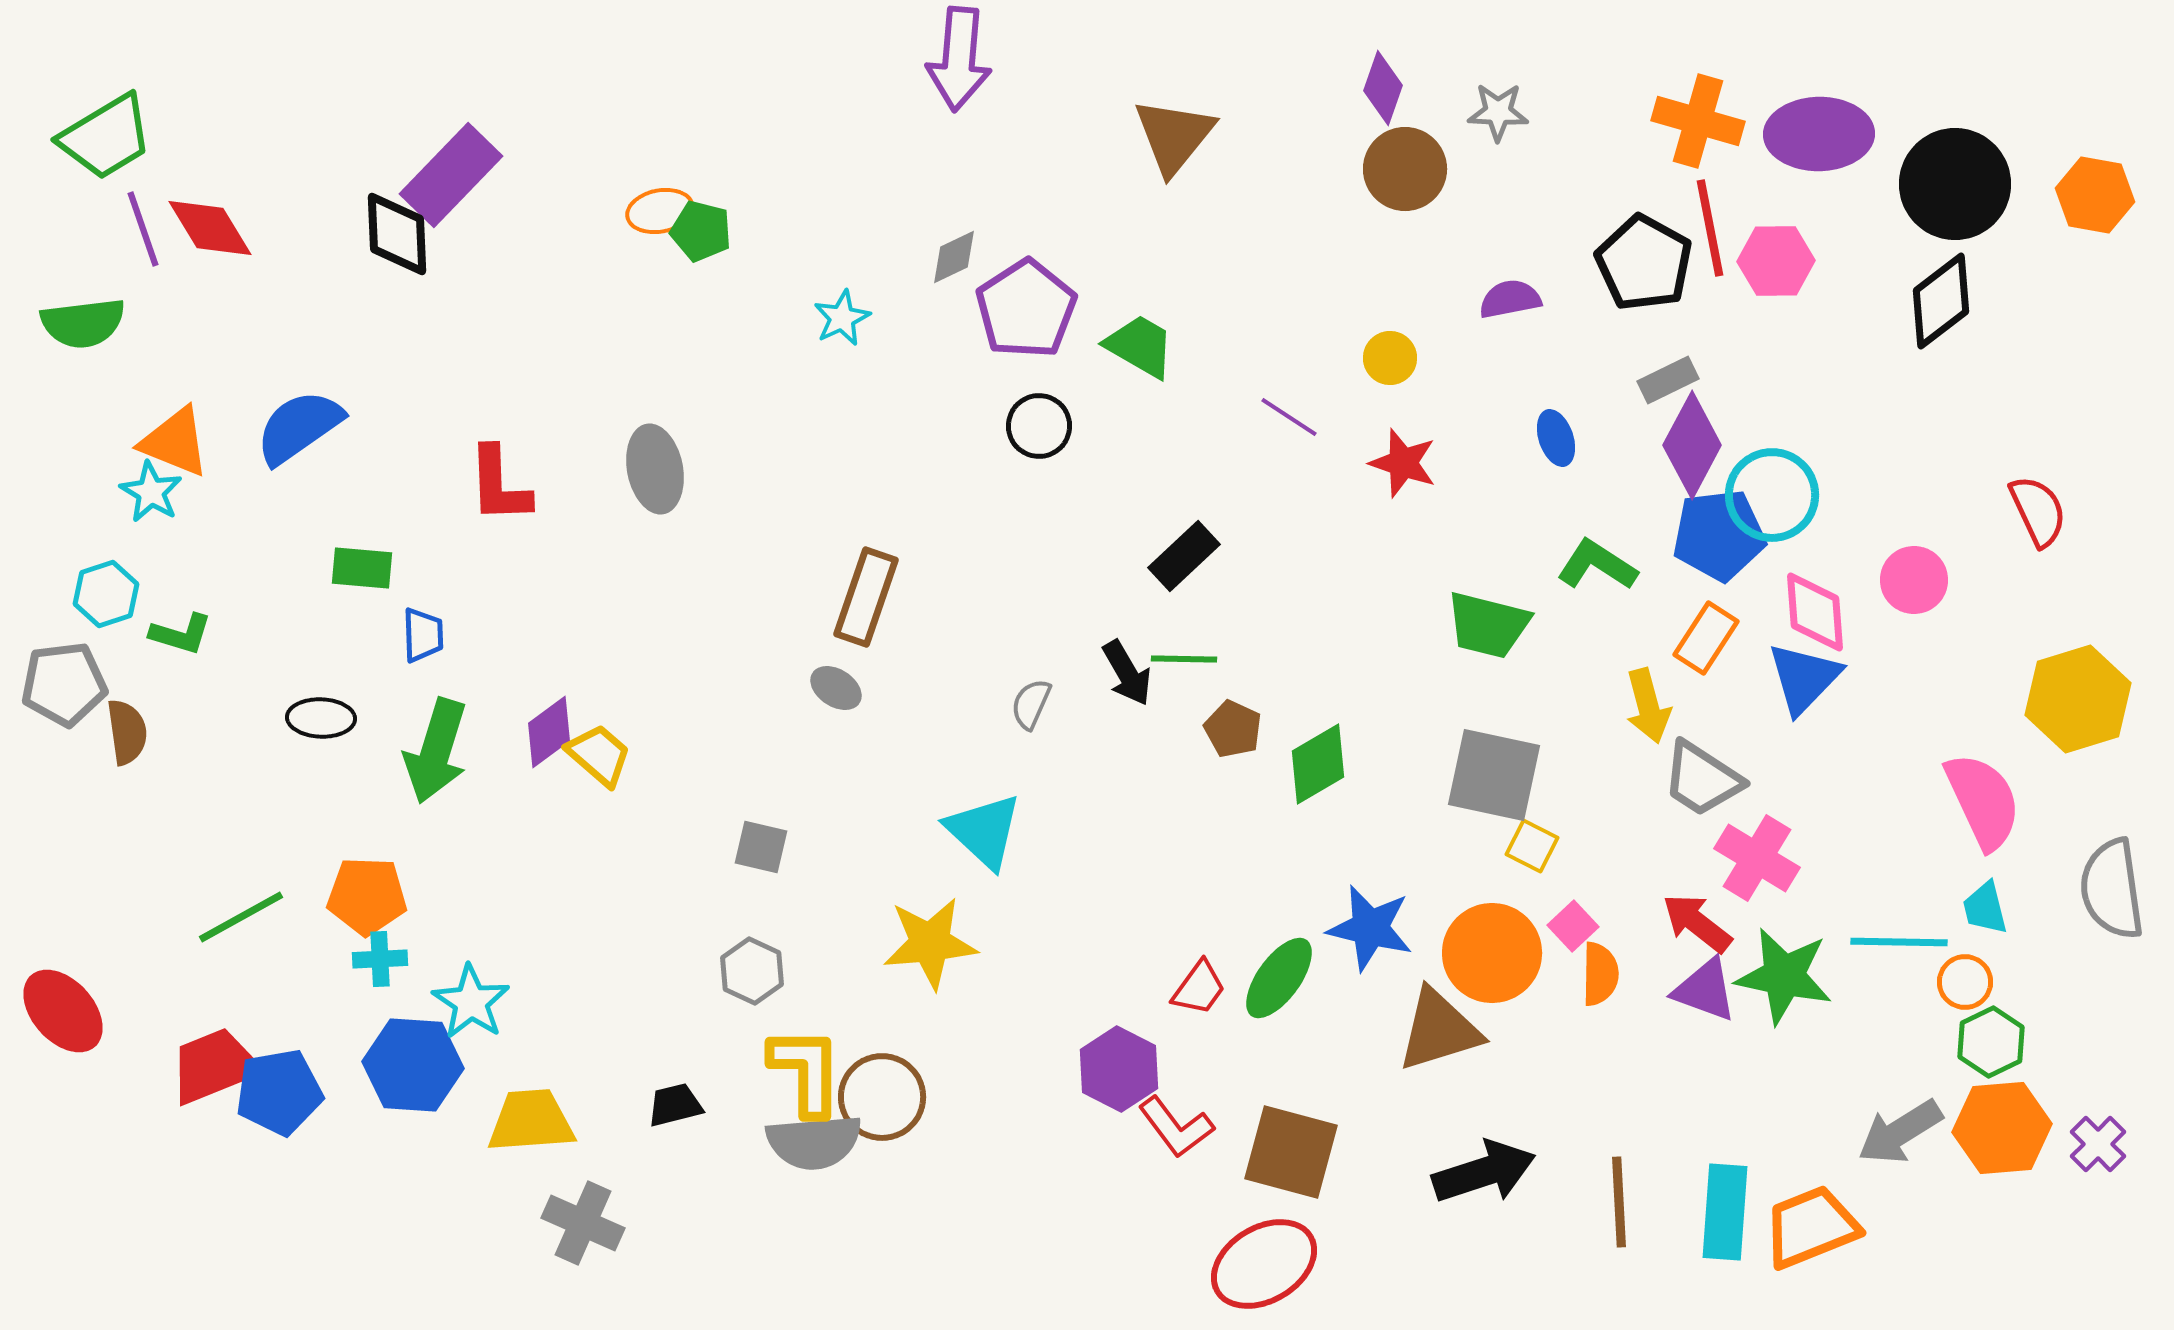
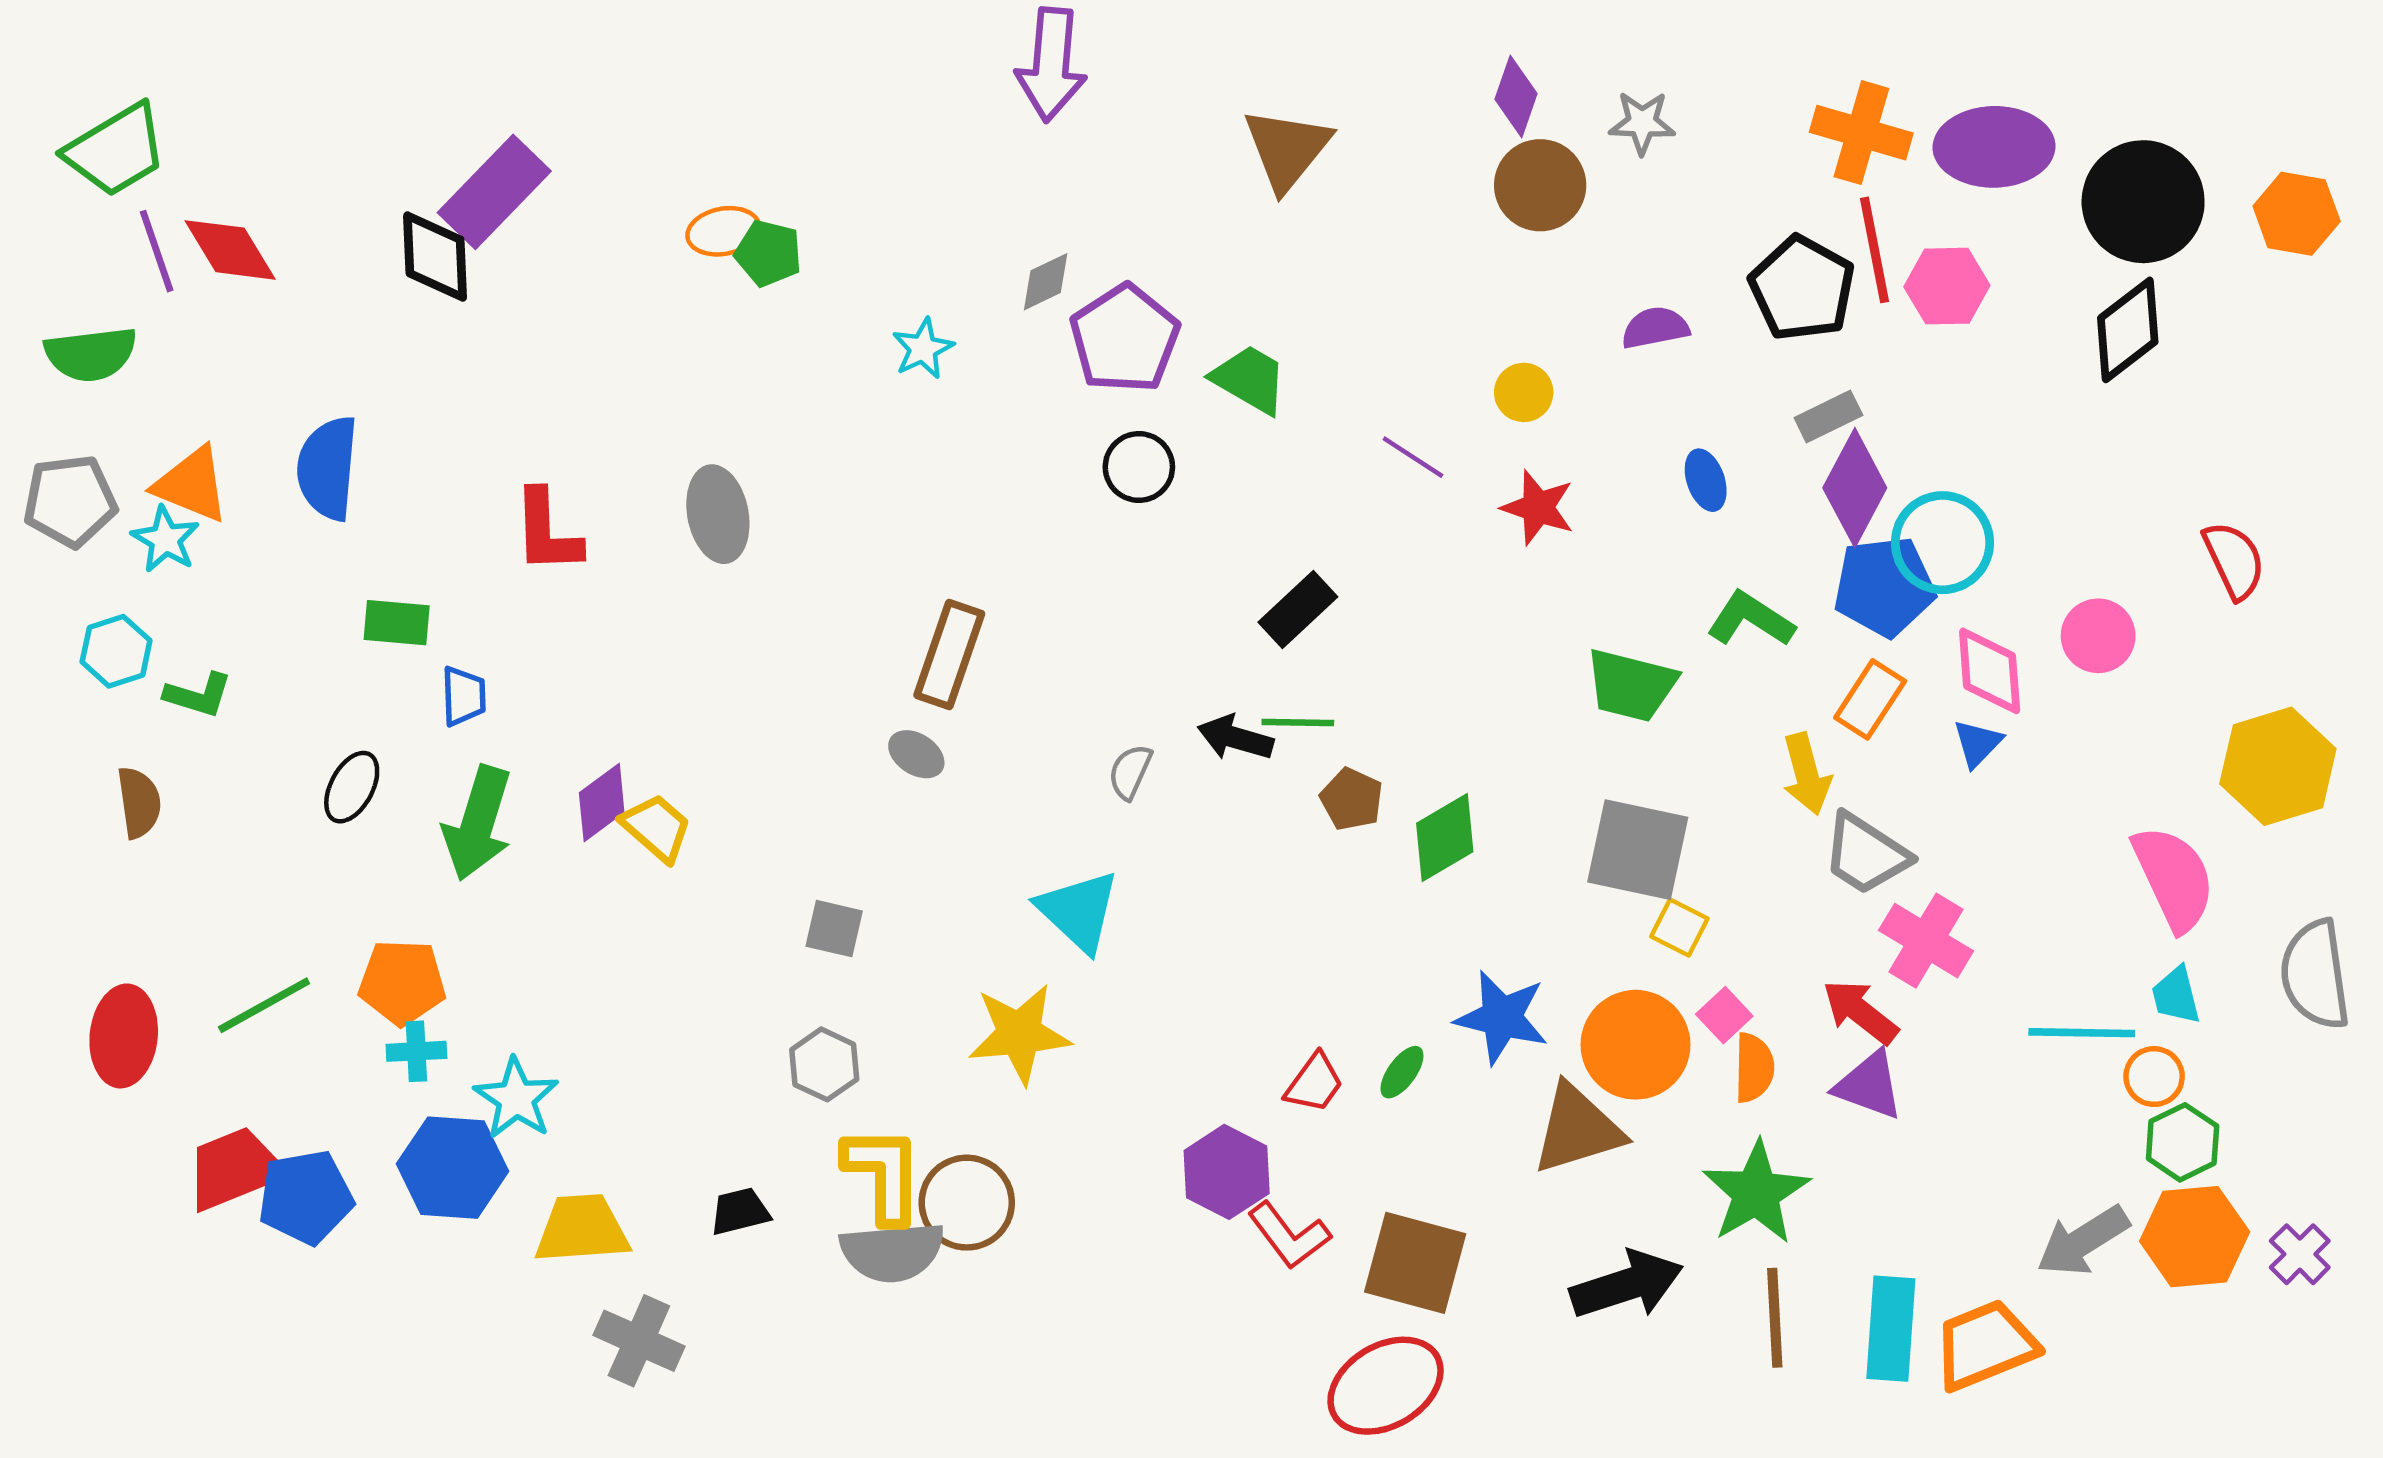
blue semicircle: (299, 427) -> (328, 468), turned -50
black arrow: (1127, 673) -> (1235, 738), turned 136
blue triangle: (1804, 678) -> (1978, 743), size x0.6
gray pentagon: (64, 684) -> (70, 501), moved
black ellipse: (321, 718) -> (352, 787), turned -64
green star: (1784, 976) -> (1756, 1193), moved, turned 30
green ellipse: (1279, 978) -> (1402, 1072), size x0.6
red ellipse: (63, 1011) -> (124, 1036), moved, turned 48

